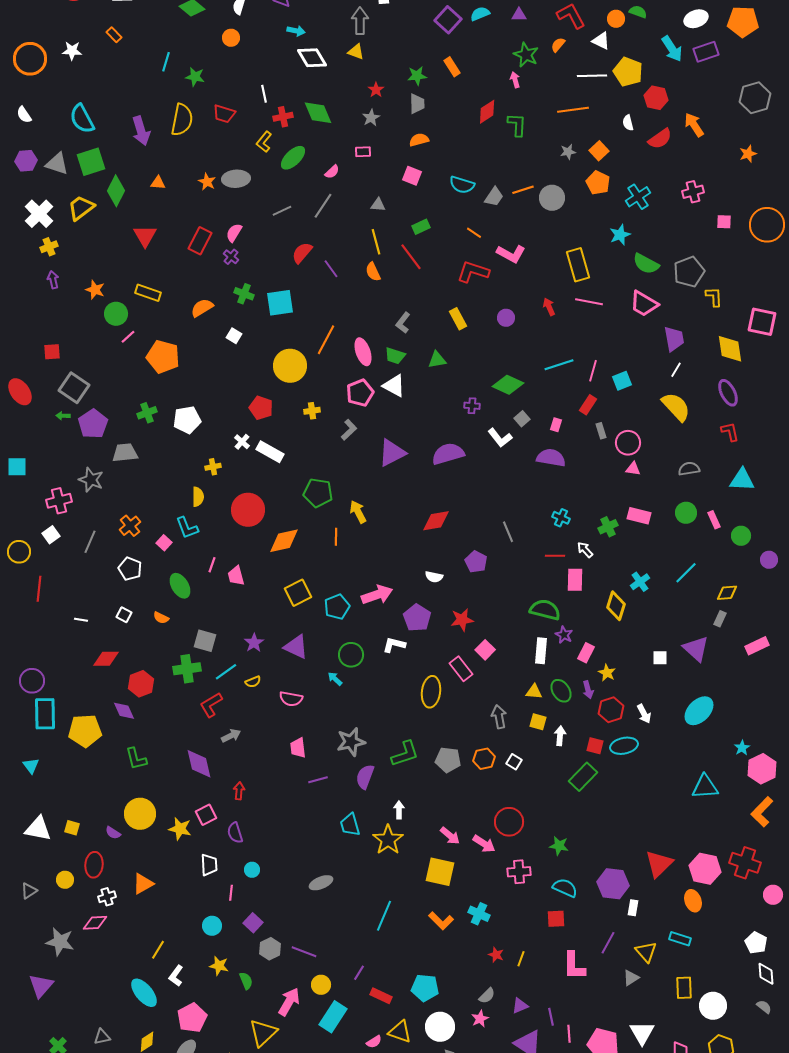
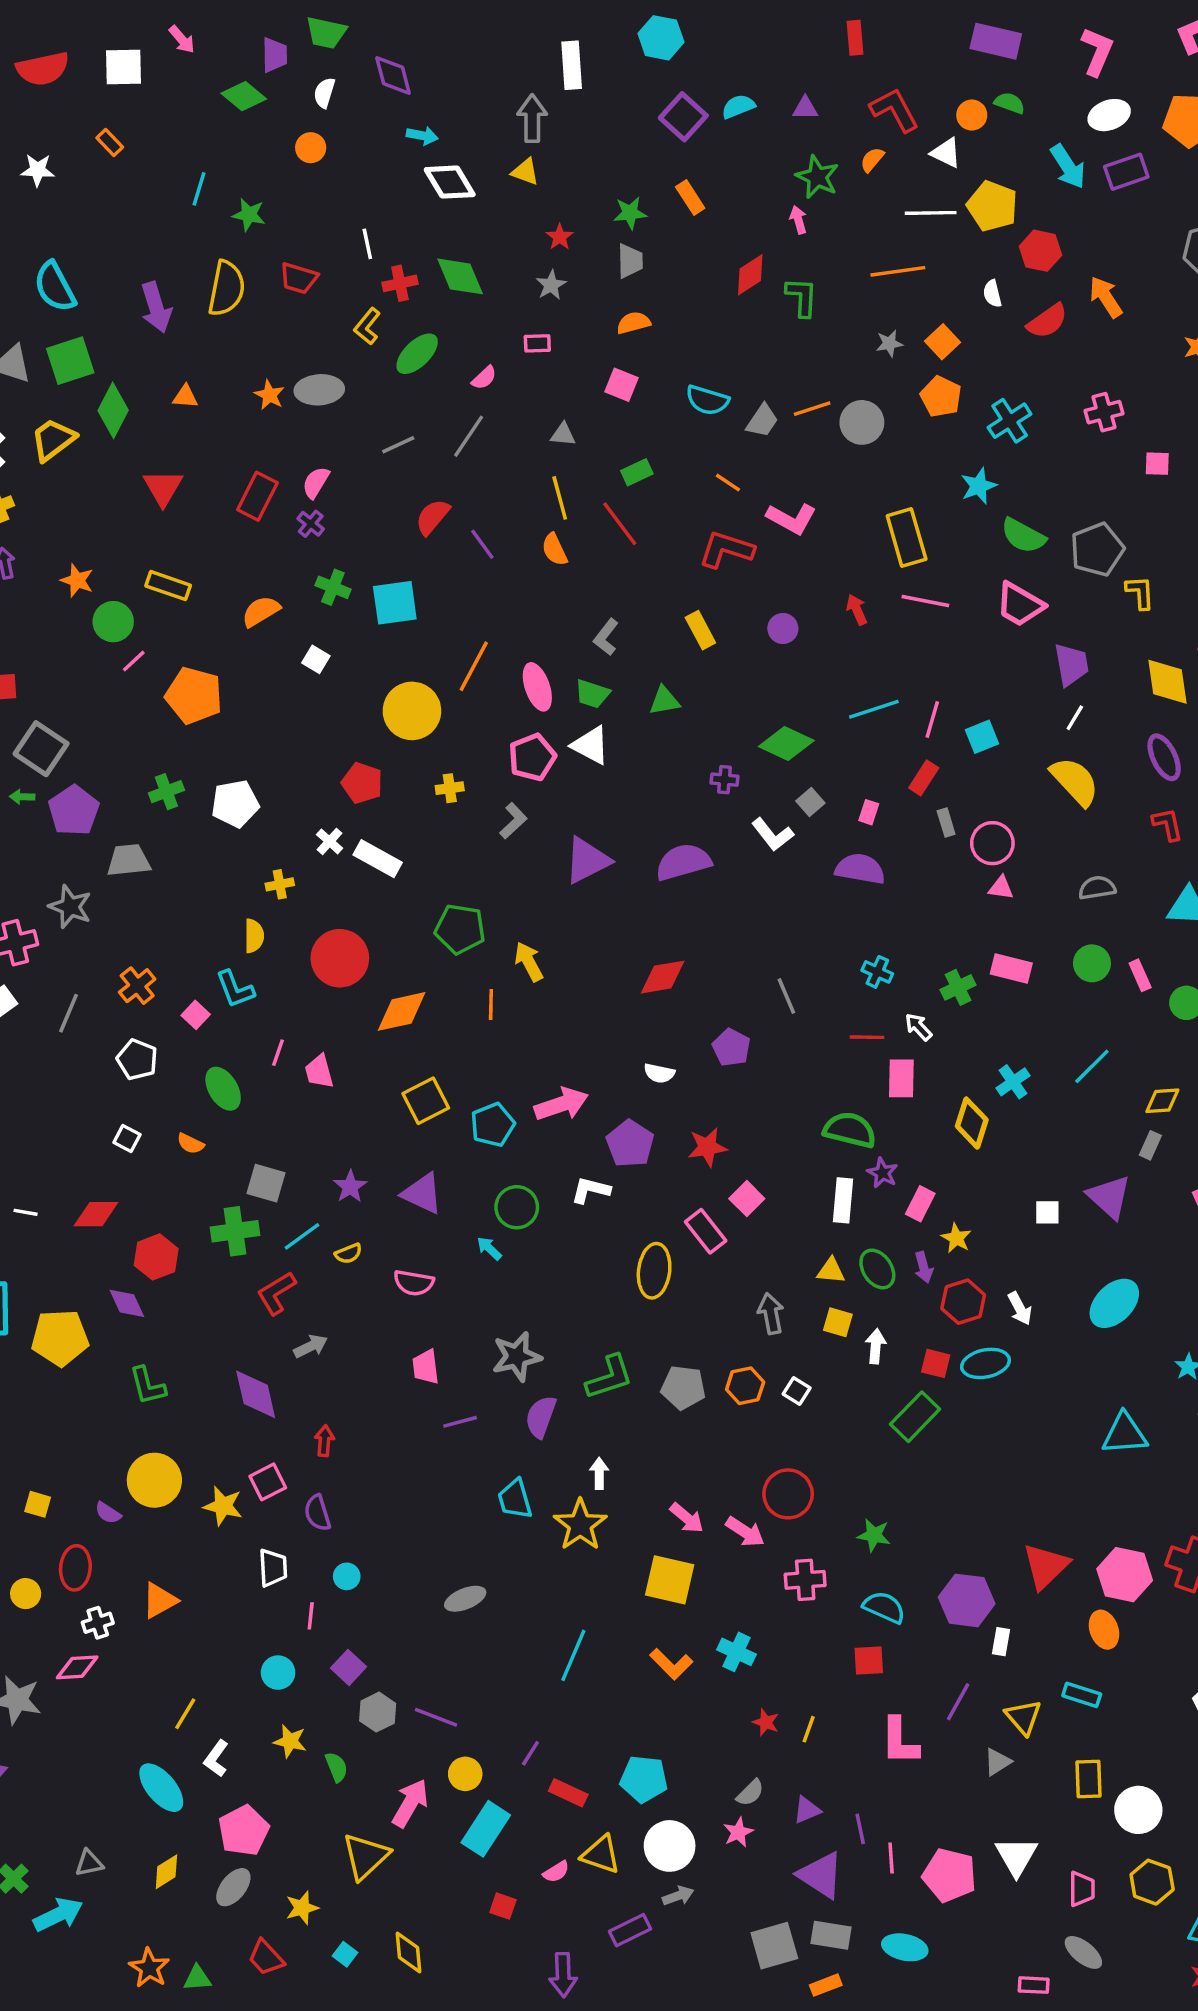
white line: (81, 620) -> (26, 1212), moved

